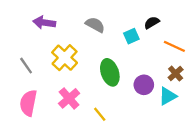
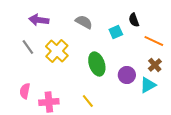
black semicircle: (152, 23) -> (134, 20), turned -80
gray line: (26, 66) -> (28, 47), moved
pink cross: (69, 98) -> (49, 102), moved, turned 36
pink semicircle: (28, 103) -> (25, 91), size x0.7

